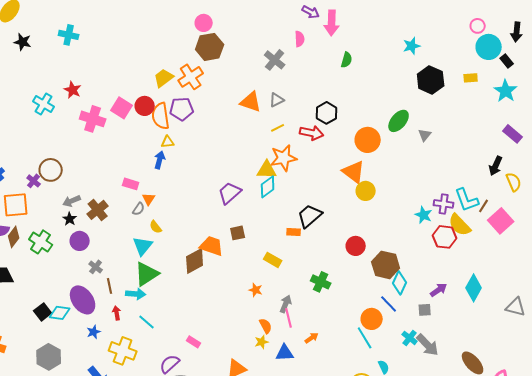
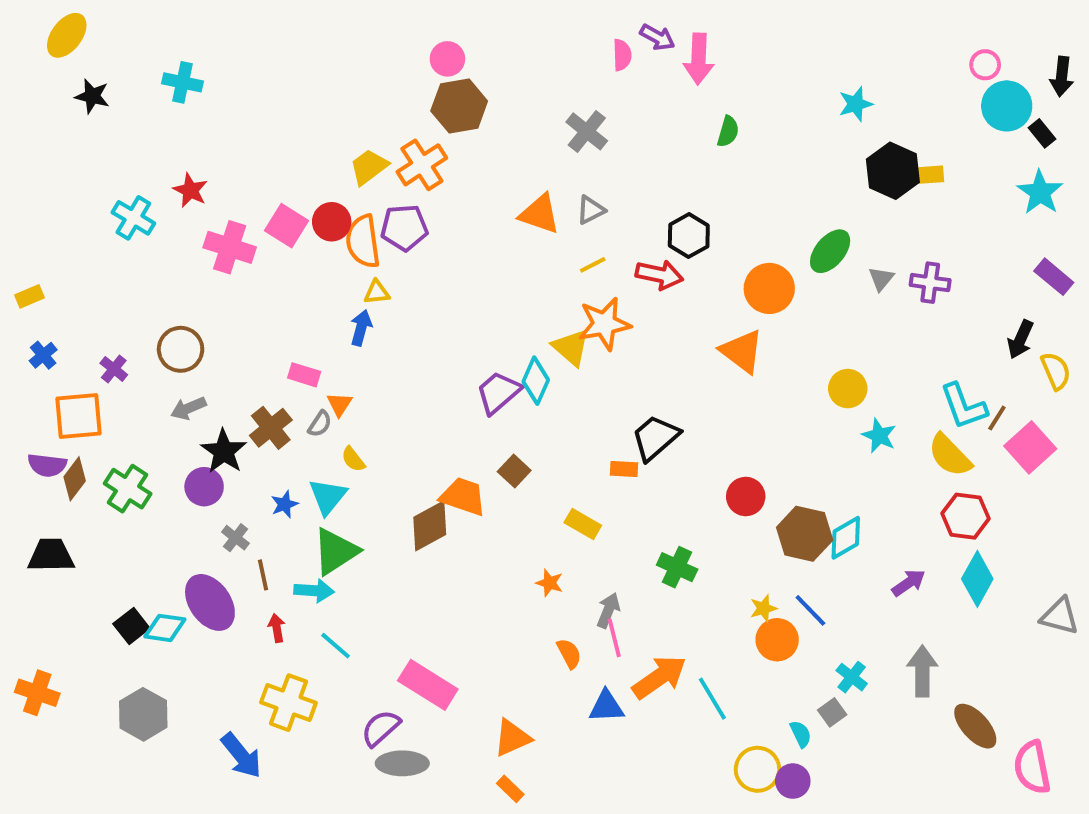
pink semicircle: (300, 39) -> (622, 55), moved
yellow rectangle: (471, 78) -> (930, 175), moved
brown circle: (51, 170) -> (181, 349), moved
yellow triangle: (267, 170) -> (571, 347), turned 40
cyan diamond: (268, 187) -> (536, 381), moved, turned -30
yellow circle: (366, 191) -> (848, 389), moved
purple cross: (444, 204) -> (930, 283), moved
brown cross: (98, 210) -> (271, 428), moved
black star: (70, 219) -> (224, 451), moved, size x1.6
brown square: (238, 233) -> (514, 471), turned -35
red hexagon: (445, 237) -> (965, 516), moved
cyan diamond: (400, 283) -> (846, 538), moved, turned 35
gray square: (425, 310) -> (832, 712), moved, turned -32
blue star: (94, 332) -> (285, 504), moved
orange arrow: (312, 338) -> (659, 677), size x2.0
cyan line: (365, 338) -> (712, 699), moved
pink rectangle: (194, 342) -> (428, 685), size x2.0
yellow star: (262, 342) -> (763, 608), moved
gray arrow: (428, 345) -> (922, 671), moved, turned -135

